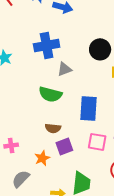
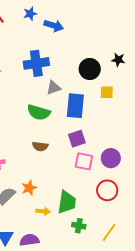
blue rectangle: (89, 108) -> (75, 106), moved
purple square: (64, 146) -> (77, 139), moved
orange star: (42, 158) -> (29, 188), moved

